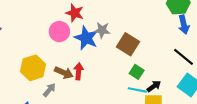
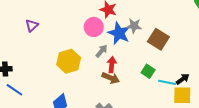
green square: (137, 72) -> (148, 71), moved
brown arrow: (64, 73) -> (111, 78), moved
gray arrow: (49, 90) -> (101, 51), moved

